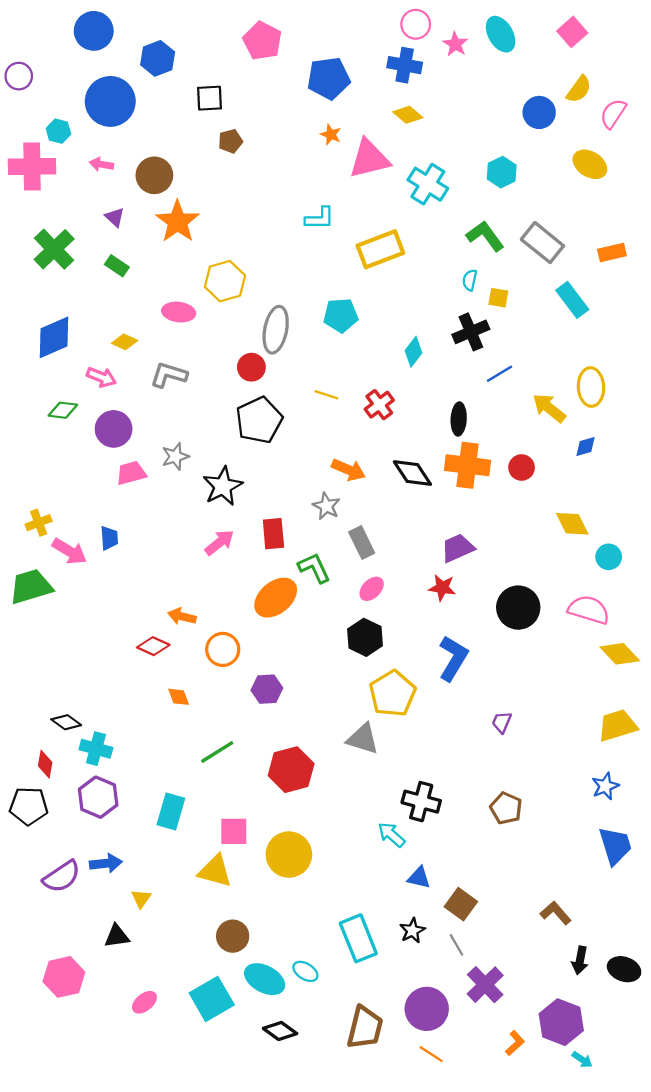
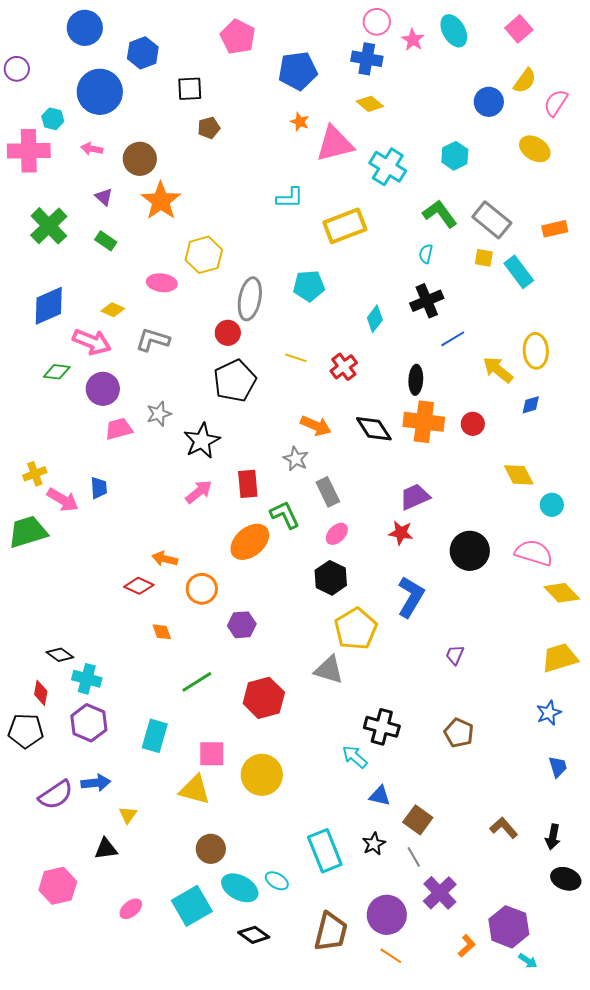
yellow square: (498, 298) -> (484, 258), moved
pink arrow: (101, 377) -> (92, 342), size x1.4
blue trapezoid: (615, 846) -> (558, 767), size x0.6
black arrow: (580, 960) -> (553, 837), moved

